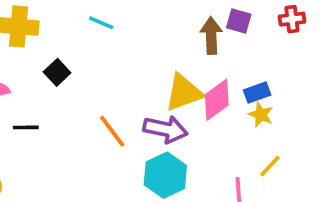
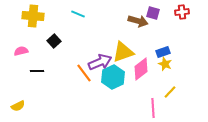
brown arrow: (211, 36) -> (138, 21), turned 108
pink diamond: (217, 100) -> (141, 69), moved
purple arrow: (165, 129) -> (100, 62), moved, turned -35
cyan hexagon: (165, 175) -> (113, 77), moved

